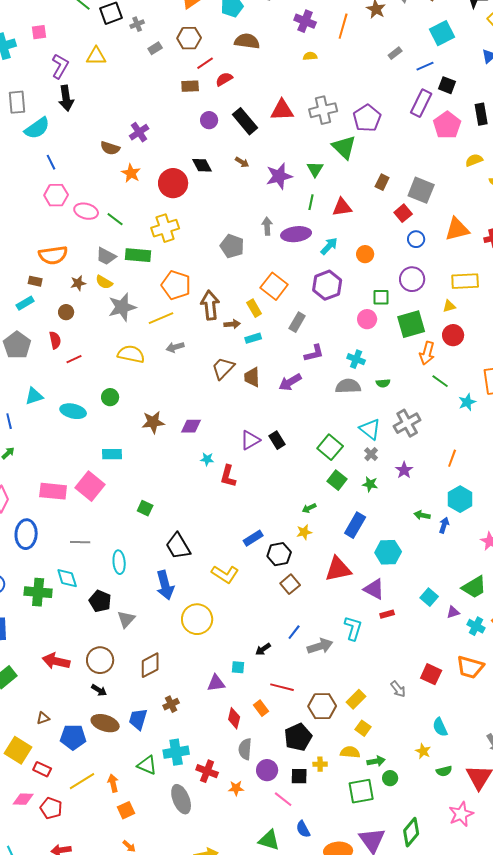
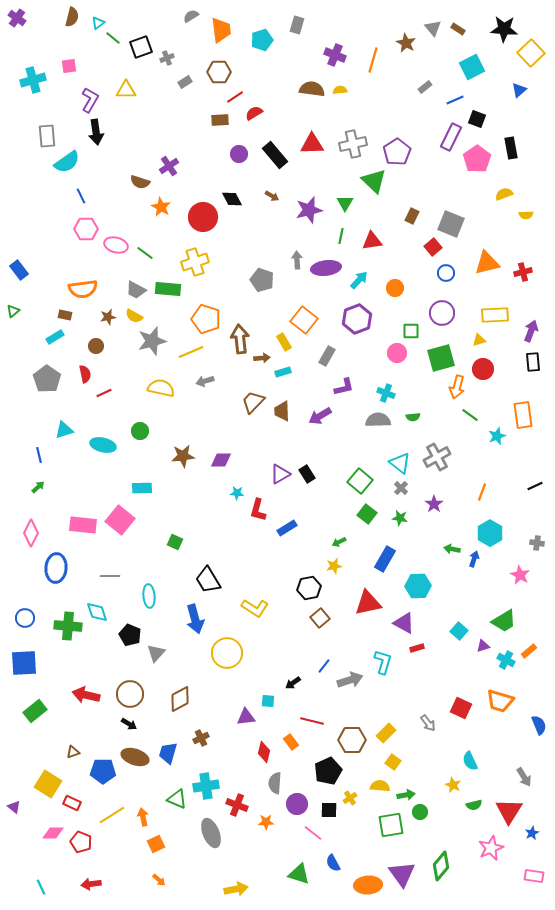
brown semicircle: (247, 41) -> (312, 89), moved
blue rectangle: (253, 538) -> (287, 528), moved
yellow cross: (320, 764) -> (350, 798), turned -32

